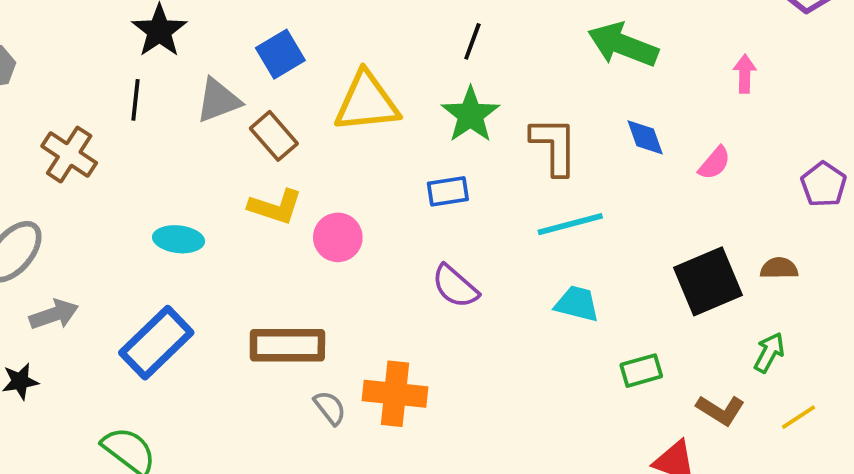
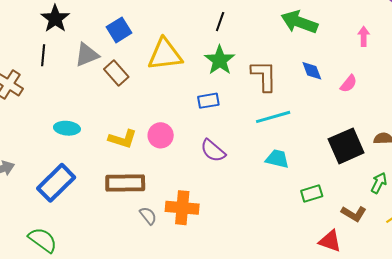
yellow L-shape: (275, 207) -> (123, 139), moved
pink circle: (338, 237) -> (161, 135), moved

